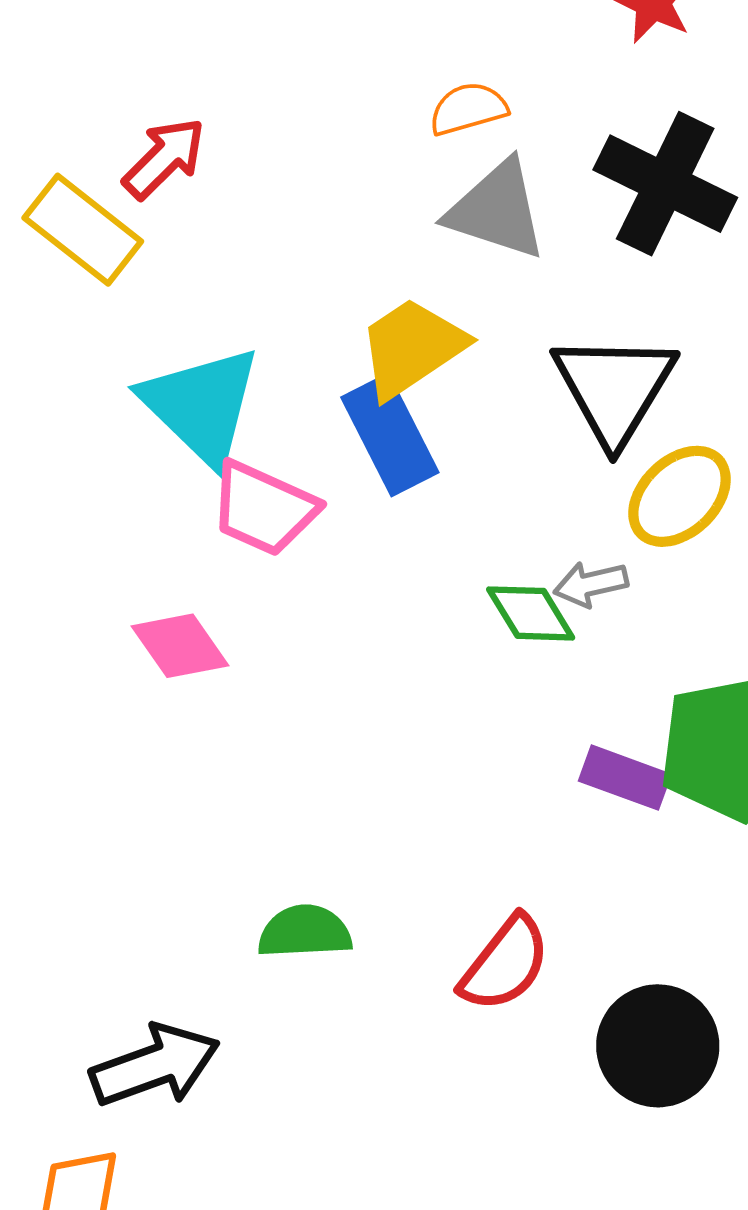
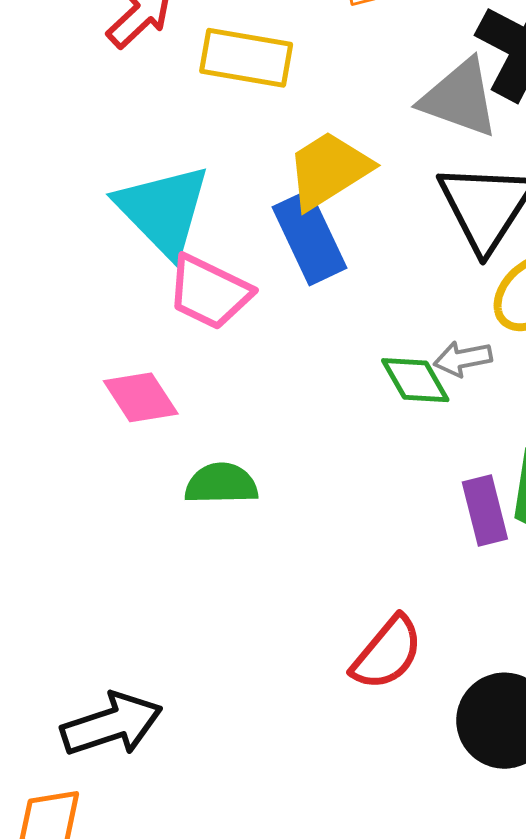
gray triangle: (497, 210) -> (460, 98), moved
yellow rectangle: (83, 230) -> (246, 58), moved, turned -30
purple rectangle: (625, 778) -> (485, 510), turned 54
green semicircle: (305, 932) -> (221, 484), moved

